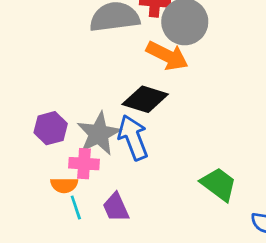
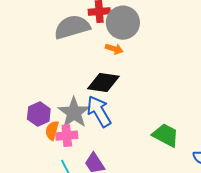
orange arrow: (167, 56) -> (114, 49), size x0.6
orange semicircle: (64, 185) -> (52, 130), moved, turned 114

